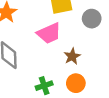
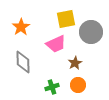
gray circle: (92, 19) -> (91, 32), size x1.5

